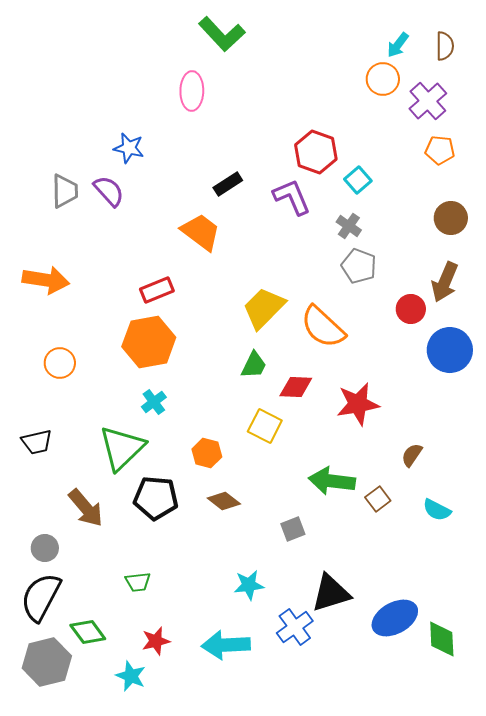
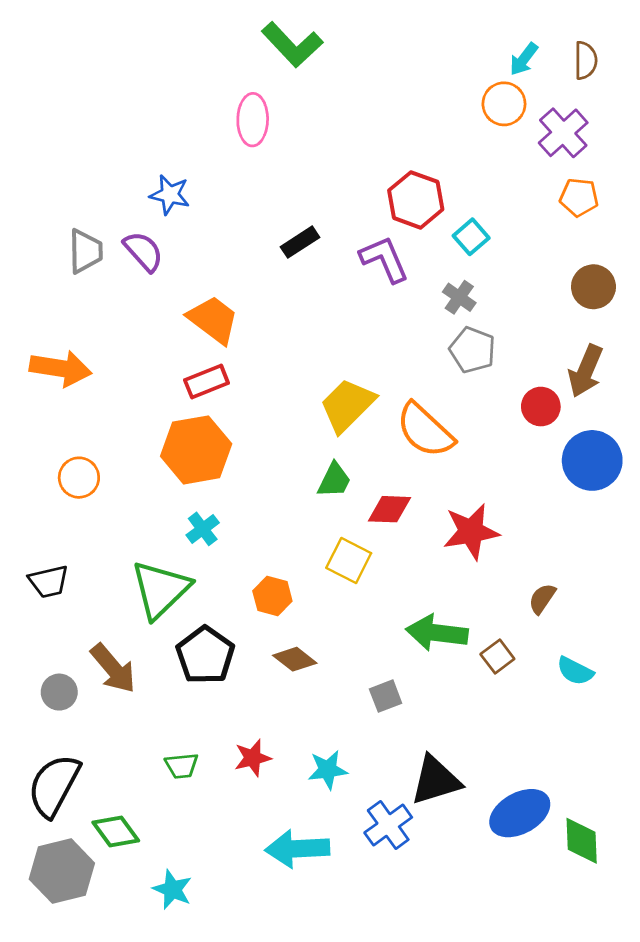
orange trapezoid: (201, 232) -> (213, 320), moved
black pentagon: (156, 498) -> (205, 655), turned 30
gray circle: (45, 548) -> (59, 692), moved
red star: (156, 641) -> (253, 758), moved

